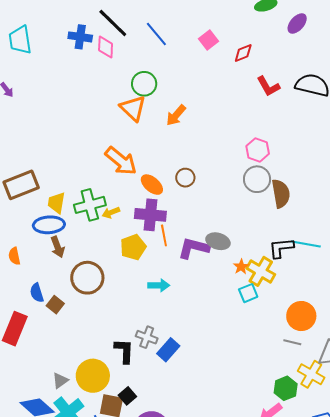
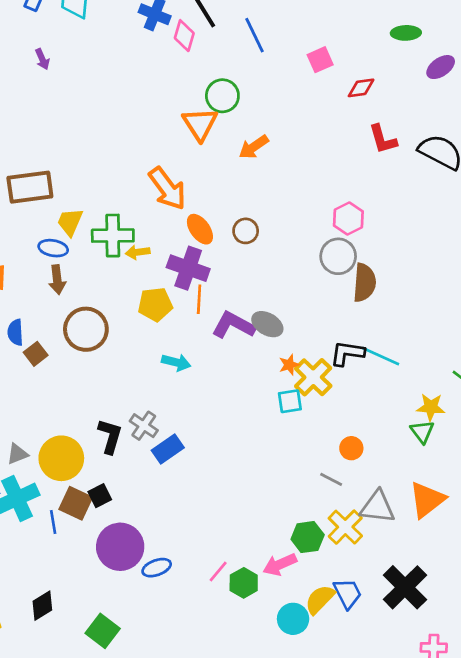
blue ellipse: (49, 225) -> (53, 248), size x0.7
orange circle: (301, 316) -> (351, 448), size x0.6

